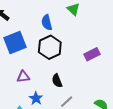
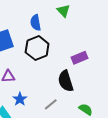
black semicircle: (57, 81) -> (66, 81), moved, size x1.5

